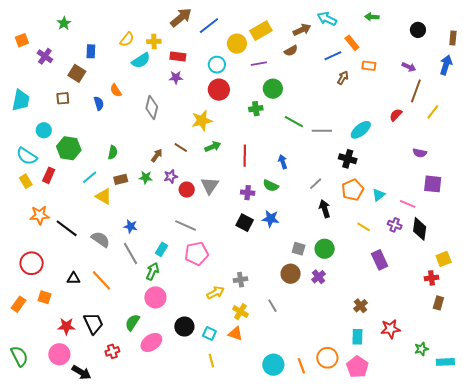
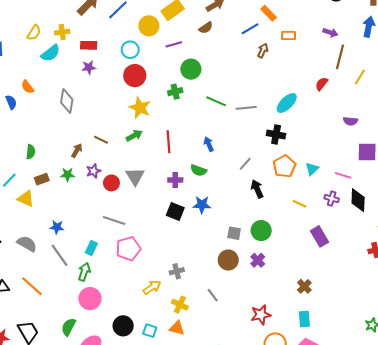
yellow star: (202, 121) -> (140, 108), moved, turned -30
red star: (390, 329) -> (261, 315), moved

